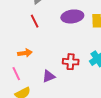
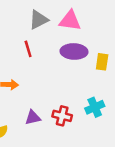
red cross: (71, 62) -> (62, 116), moved

